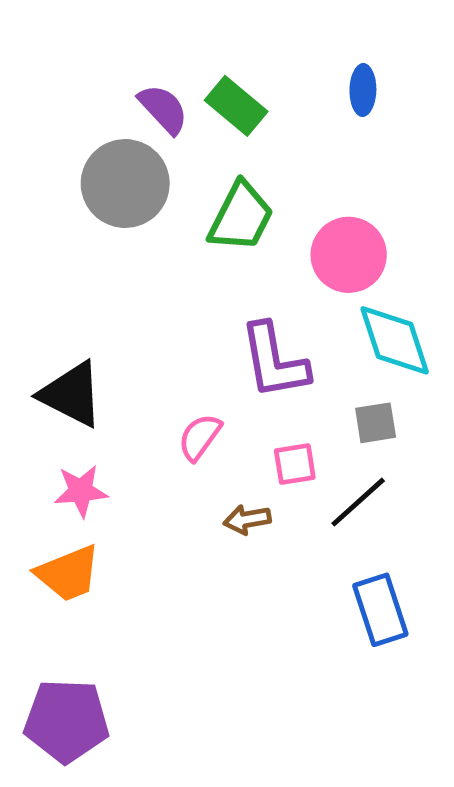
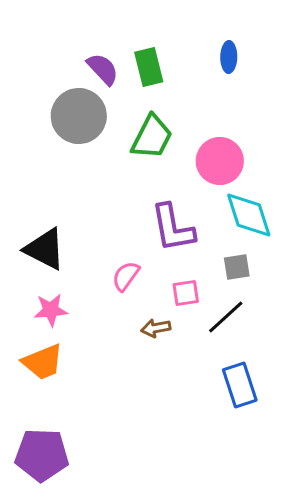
green rectangle: (236, 106) -> (149, 67), turned 36

